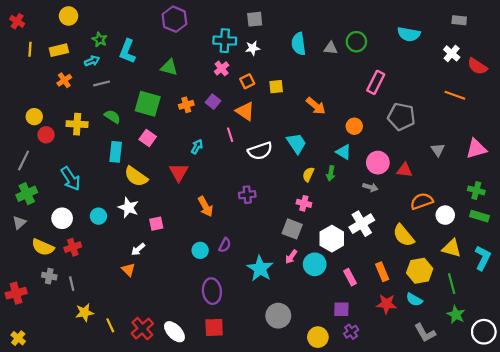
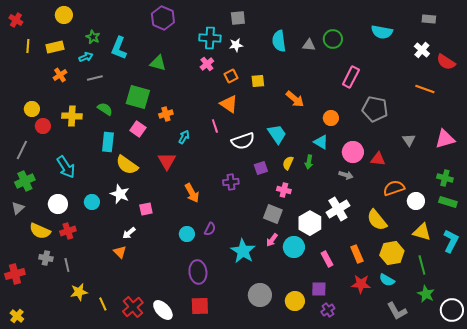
purple square: (213, 102) -> (261, 168), moved, turned 32
orange cross: (186, 105) -> (166, 114), moved
yellow circle: (318, 337) -> (295, 301), moved

